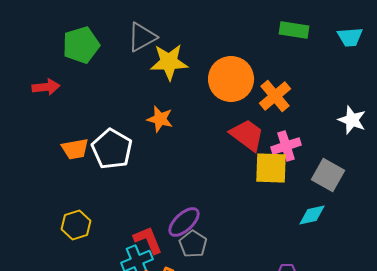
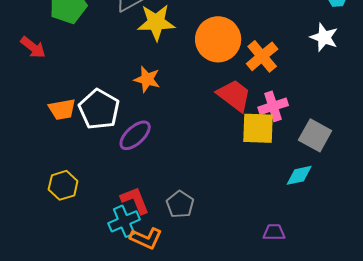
red arrow: (46, 87) -> (33, 47), turned 44
white star: (352, 120) -> (324, 37), moved
purple ellipse: (184, 222) -> (135, 135), moved

